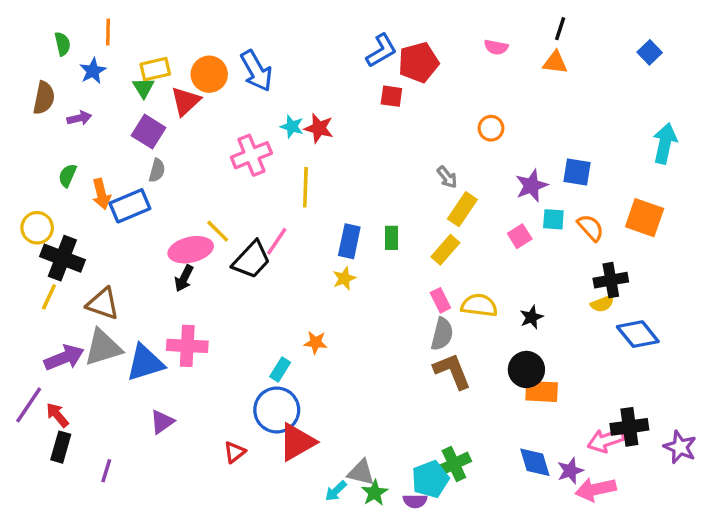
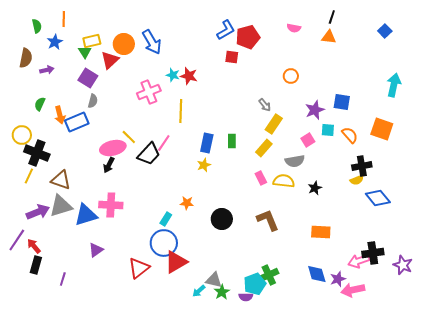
gray semicircle: (442, 334) -> (295, 161), moved, turned 66
black circle: (526, 369) -> (222, 219), moved
red triangle: (235, 452) -> (139, 268), size x1.6

